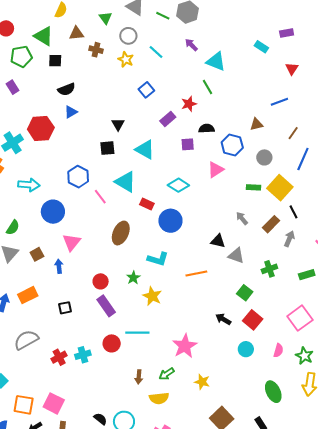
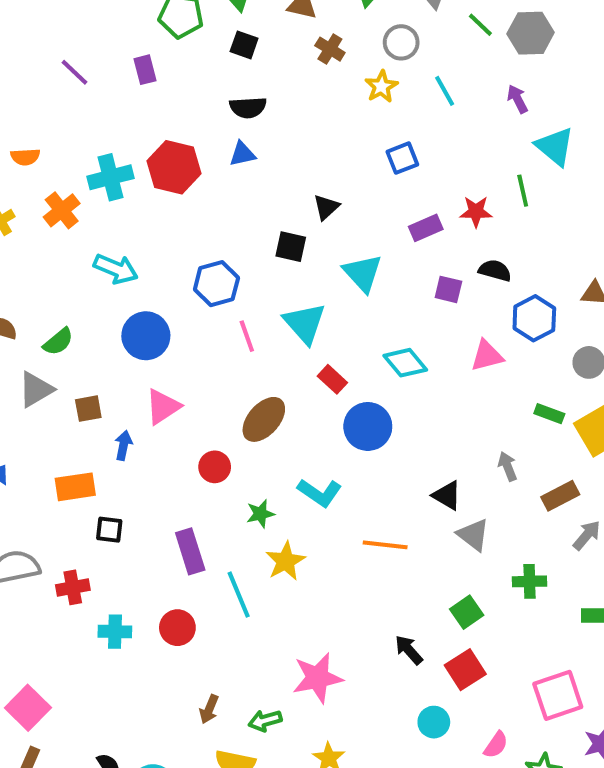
red circle: (101, 281) -> (215, 467), moved
orange rectangle: (28, 295) -> (75, 487), moved
cyan line: (137, 333) -> (239, 595), moved, turned 50
red cross: (59, 357) -> (73, 587), moved

